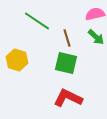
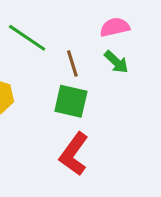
red L-shape: (68, 98) -> (74, 154), turned -80

